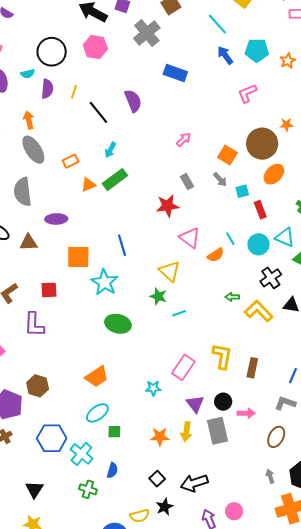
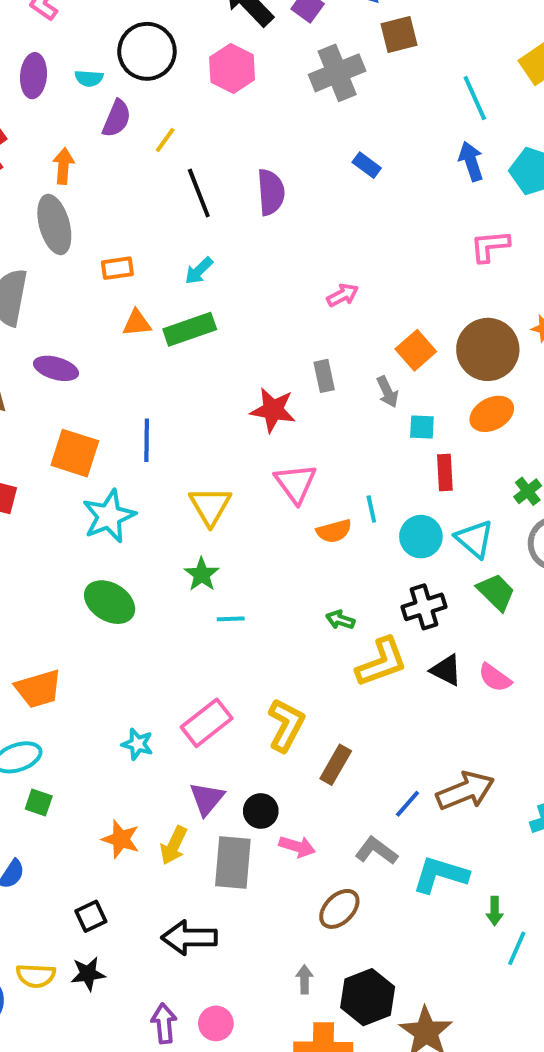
blue rectangle: (175, 73) -> (367, 165), size x0.6
blue line: (122, 245) -> (147, 440), moved
yellow triangle: (170, 271) -> (210, 506), moved
yellow L-shape: (259, 311) -> (382, 662), turned 96
black arrow: (194, 483) -> (189, 938), moved

